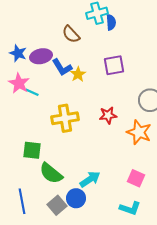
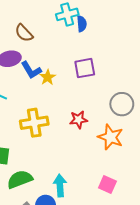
brown semicircle: (71, 34) -> (24, 33), moved
green semicircle: (51, 173) -> (20, 179), turned 120
cyan arrow: (90, 179) -> (60, 186), turned -60

